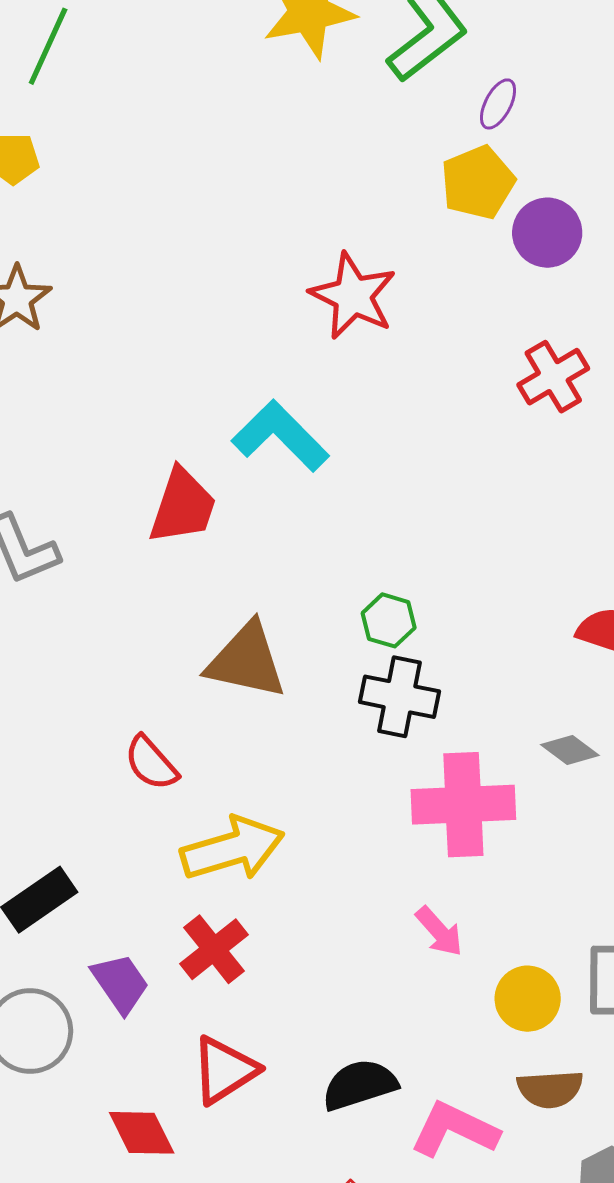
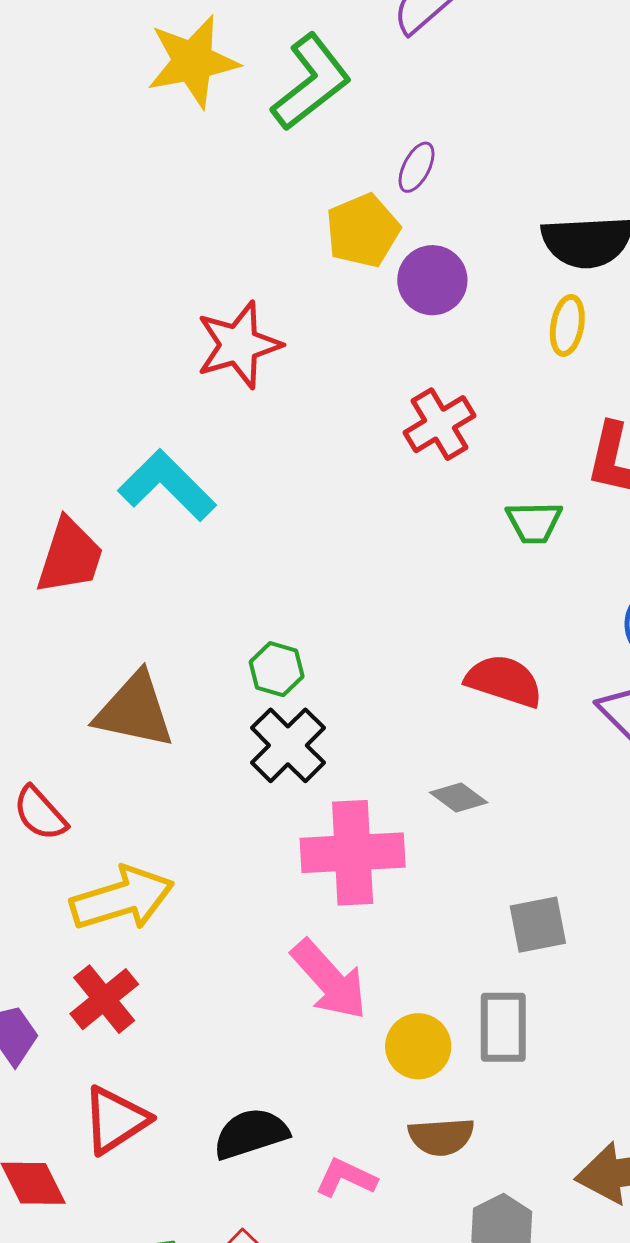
purple ellipse: (498, 104) -> (417, 167), moved
red star: (353, 296) -> (239, 345), turned 30
black cross: (400, 697) -> (288, 745), turned 34
pink arrow: (439, 931) -> (329, 980), size x1.6
pink L-shape: (454, 1130) -> (346, 1178), size x0.7

